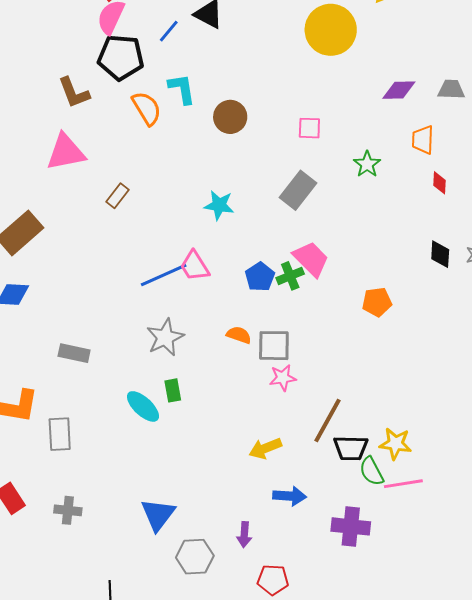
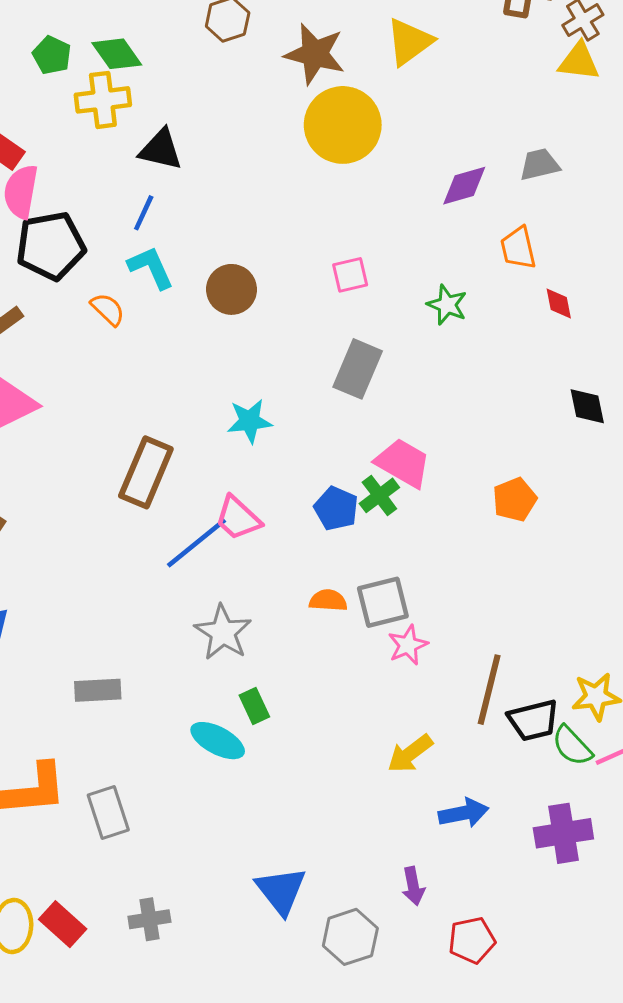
blue line: (169, 31) -> (144, 213), moved
orange semicircle: (147, 108) -> (108, 309), size x0.7
brown rectangle: (117, 196) -> (146, 472), moved, size x1.8

